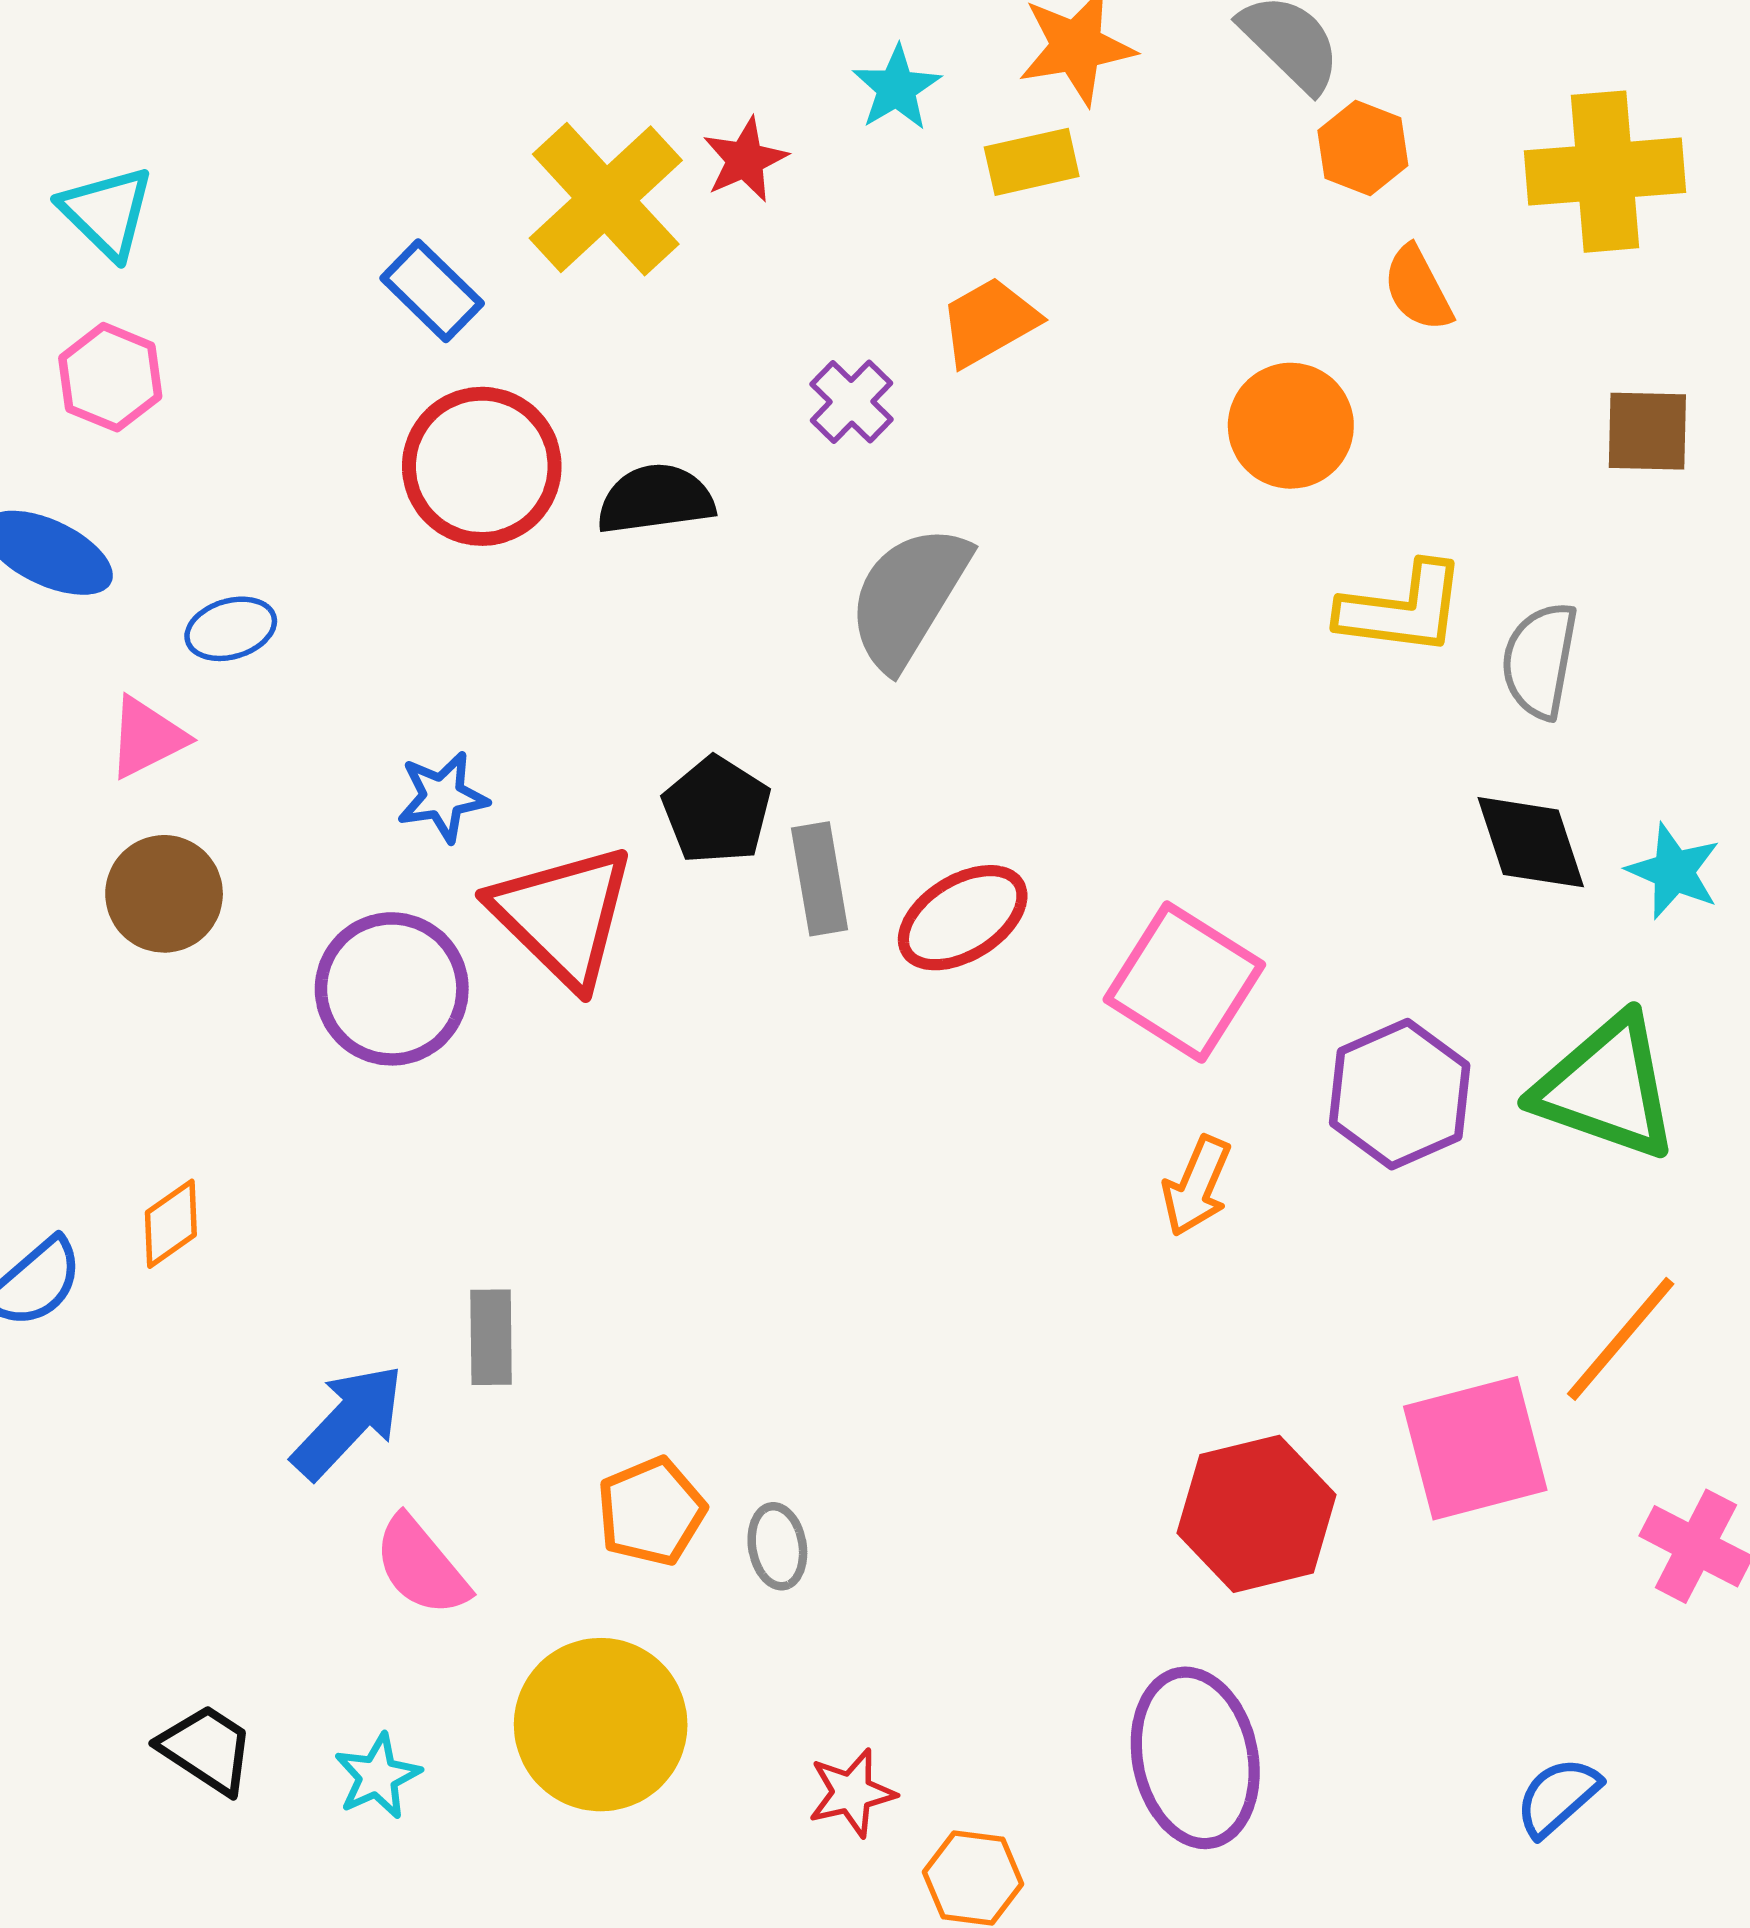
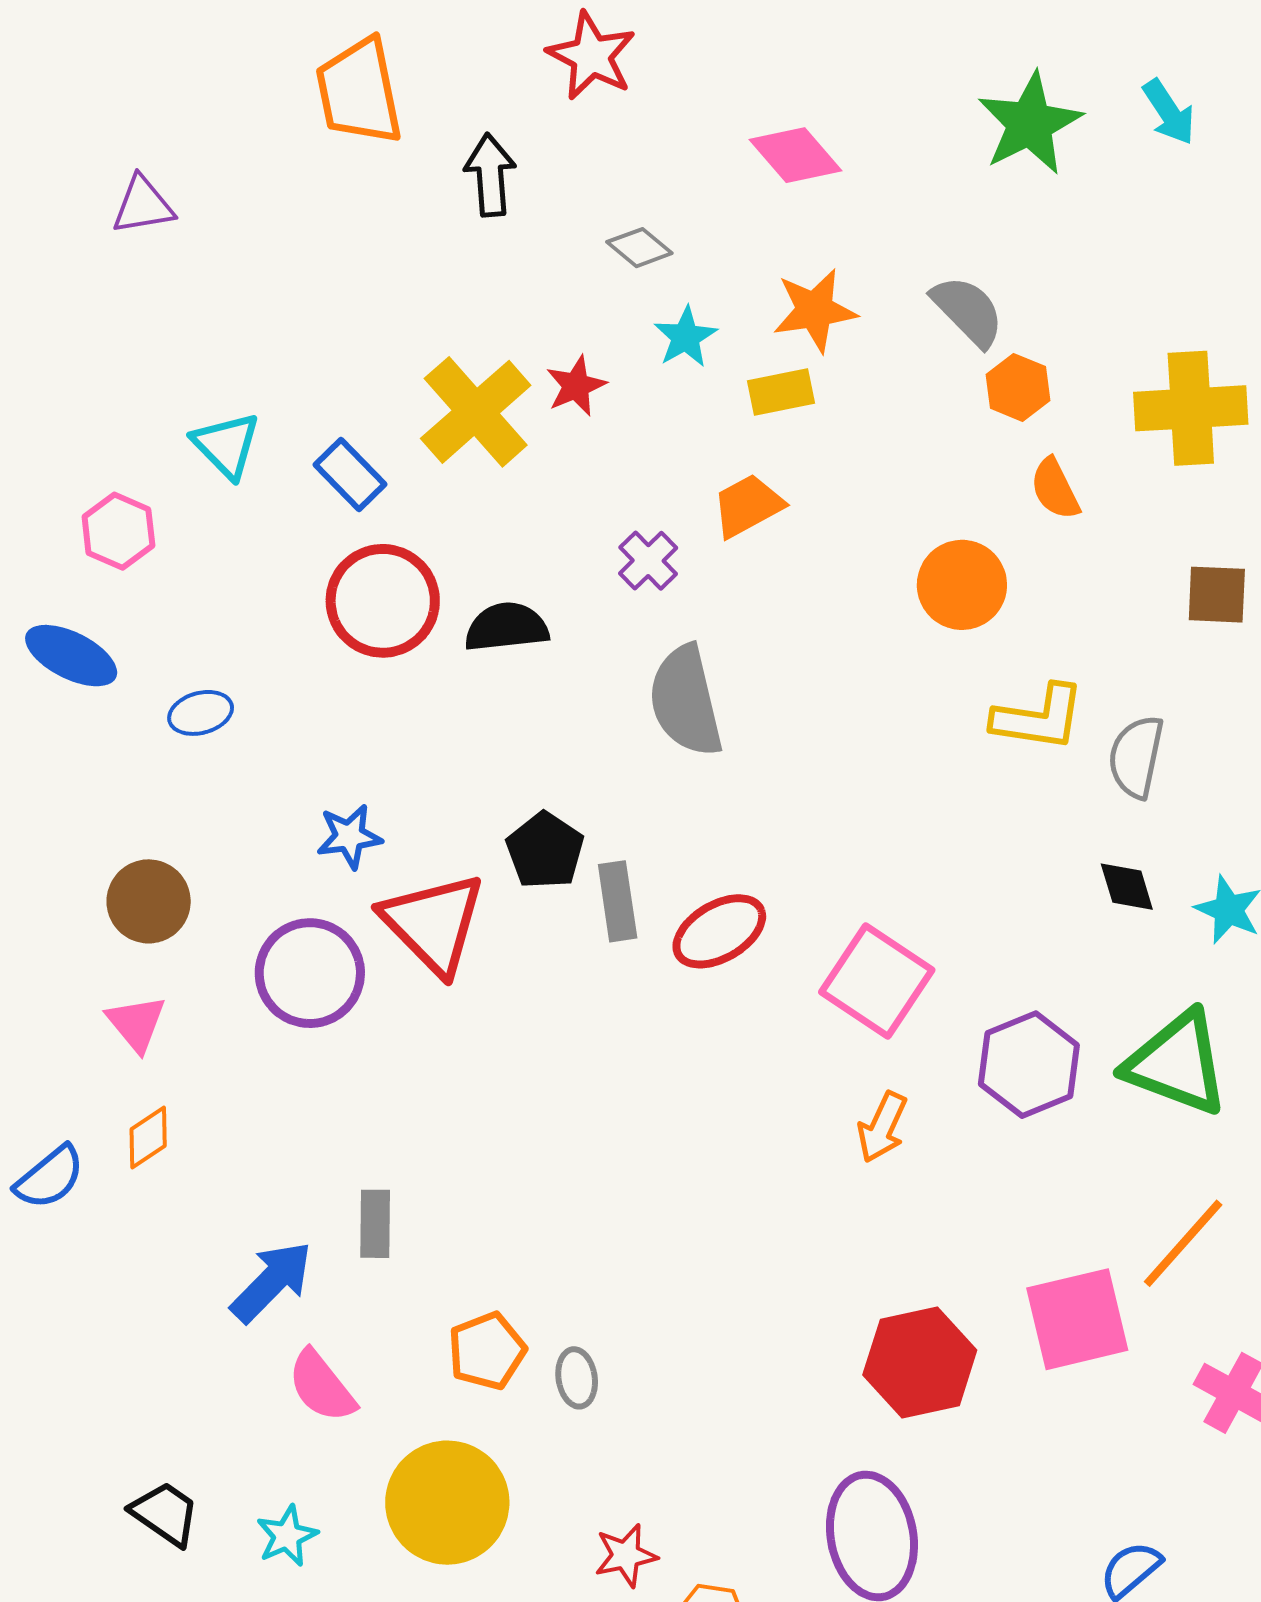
cyan triangle: (107, 212) -> (226, 445), moved
gray semicircle: (908, 597) -> (686, 701), turned -46
pink triangle: (147, 737) -> (136, 1023), moved, turned -44
black diamond: (1531, 842) -> (1127, 887), size x0.7

